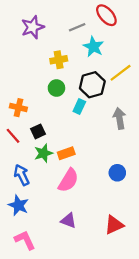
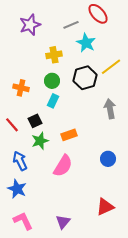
cyan rectangle: (79, 106) -> (53, 101), moved
orange cross: (18, 108) -> (21, 88), moved
orange rectangle: (66, 153) -> (69, 135), moved
purple triangle: (68, 221) -> (63, 222), moved, turned 49

